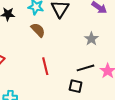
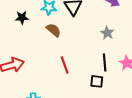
black line: (85, 68) -> (105, 62), turned -72

